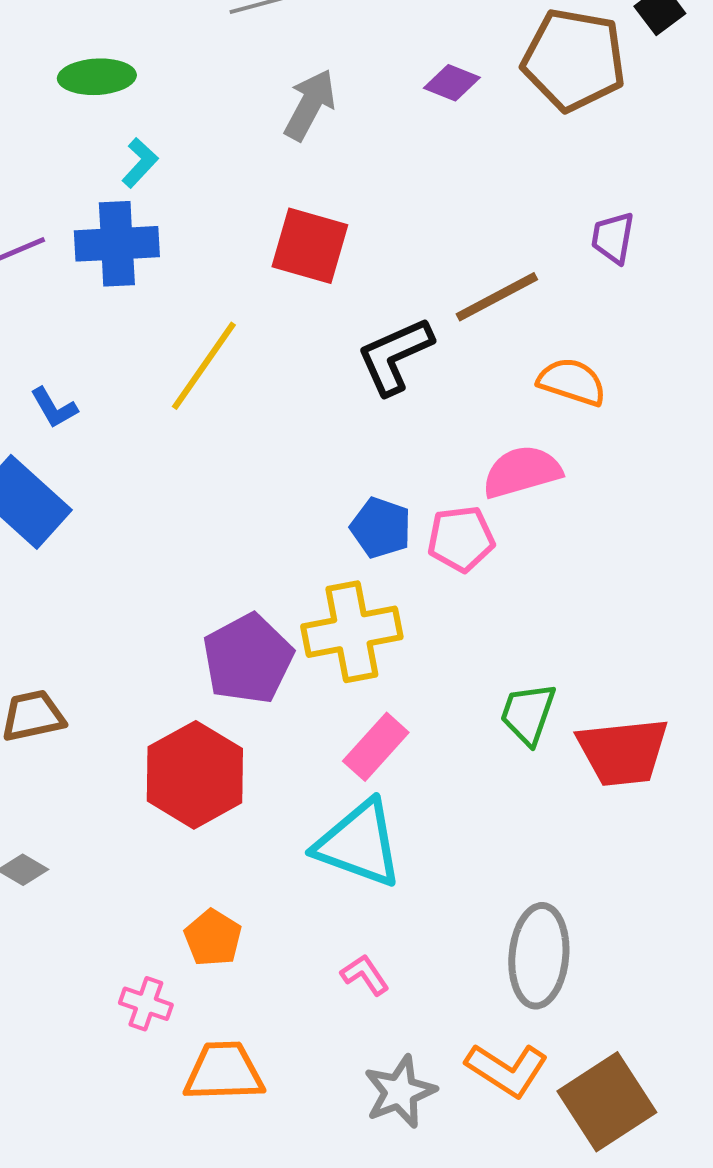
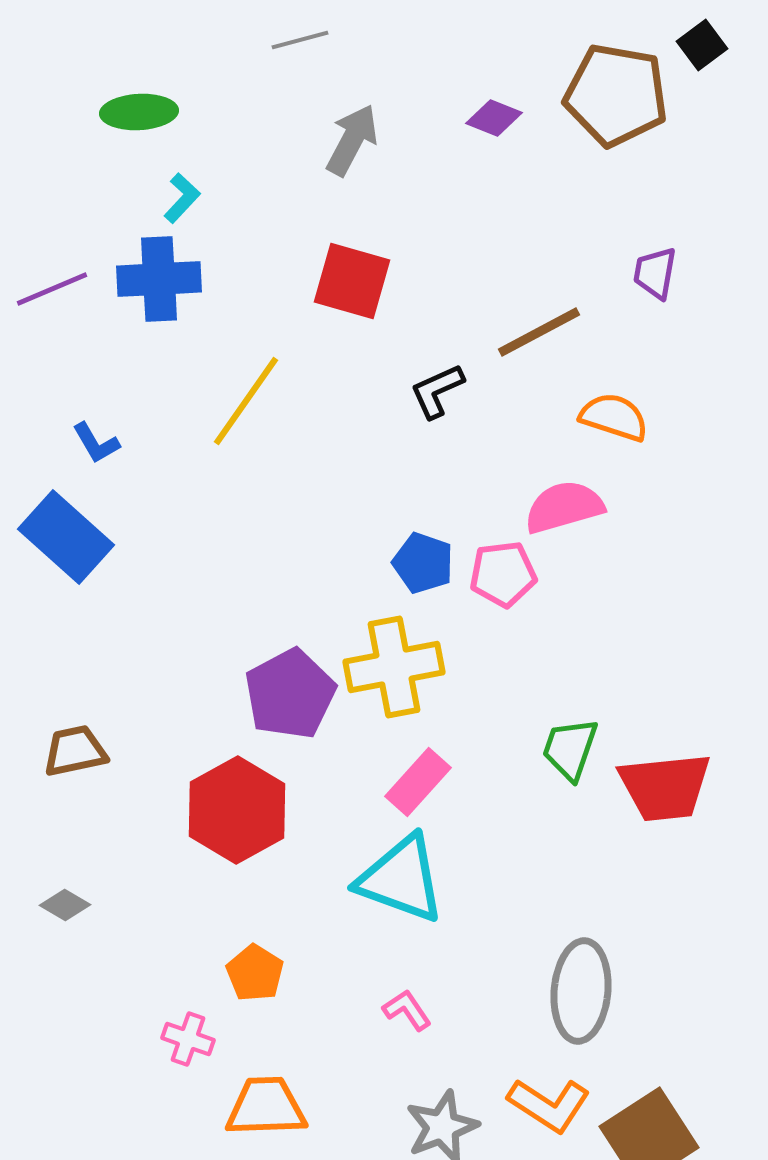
black L-shape: (395, 356) -> (437, 391), size x0.7

